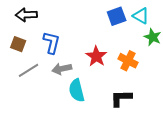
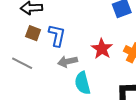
brown square: (18, 44) -> (33, 33), moved
gray line: (28, 70) -> (22, 63), moved, turned 60

